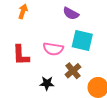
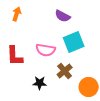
cyan square: (82, 41) -> (74, 42), turned -35

